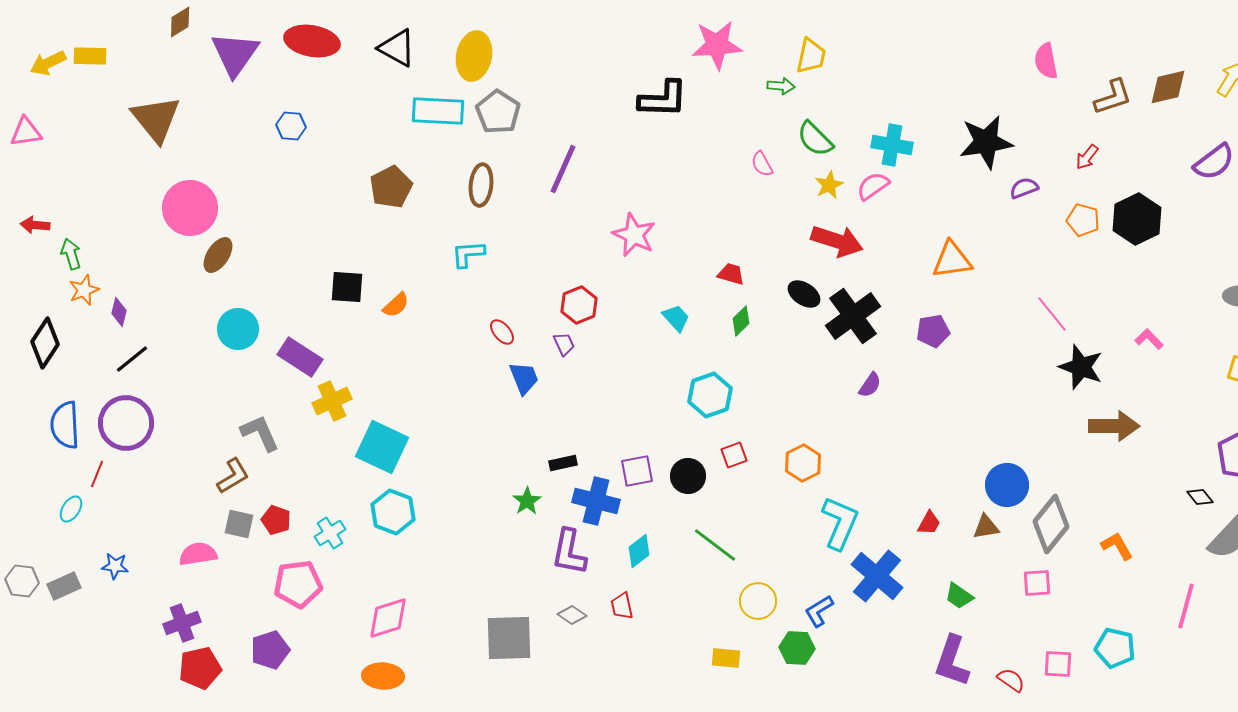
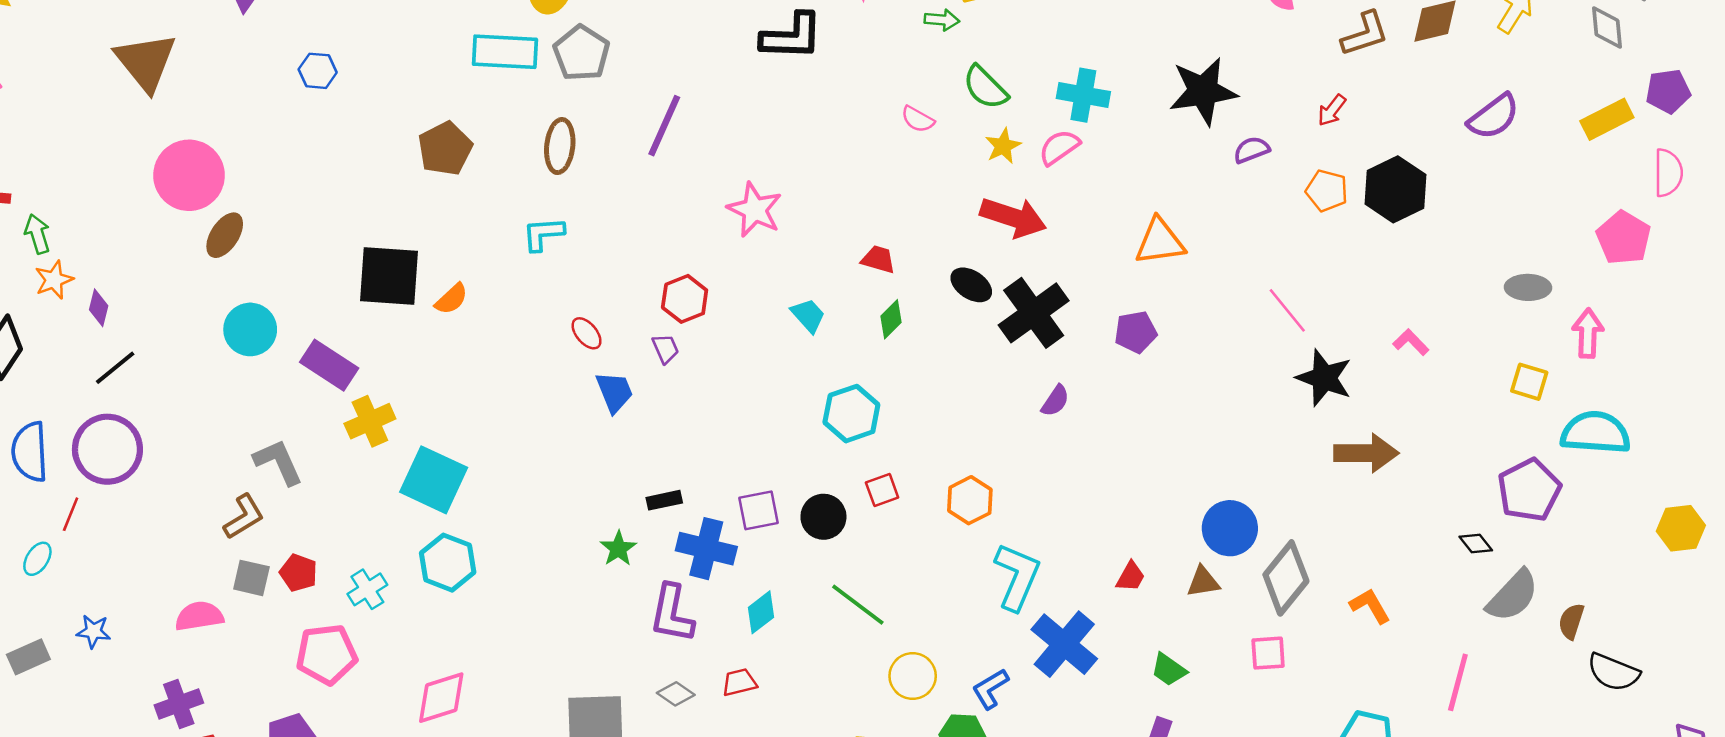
pink semicircle: (762, 164) -> (918, 119), turned -32
black square: (347, 287) -> (389, 276), size x1.5
red trapezoid: (622, 606) -> (739, 682), turned 88

